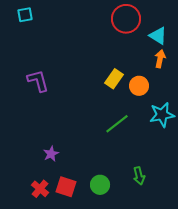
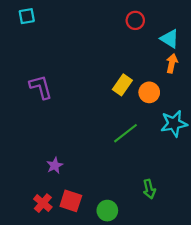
red circle: (126, 19) -> (135, 20), size x0.6
green circle: (100, 185) -> (107, 211), moved

